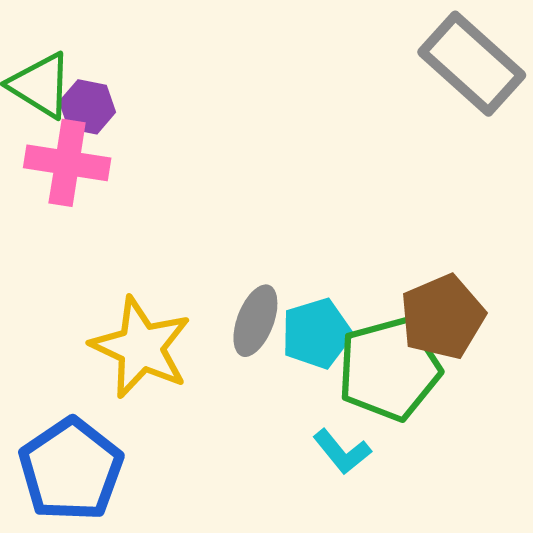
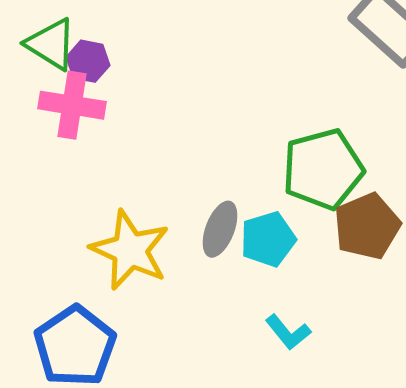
green pentagon: (389, 369) -> (323, 169), moved

